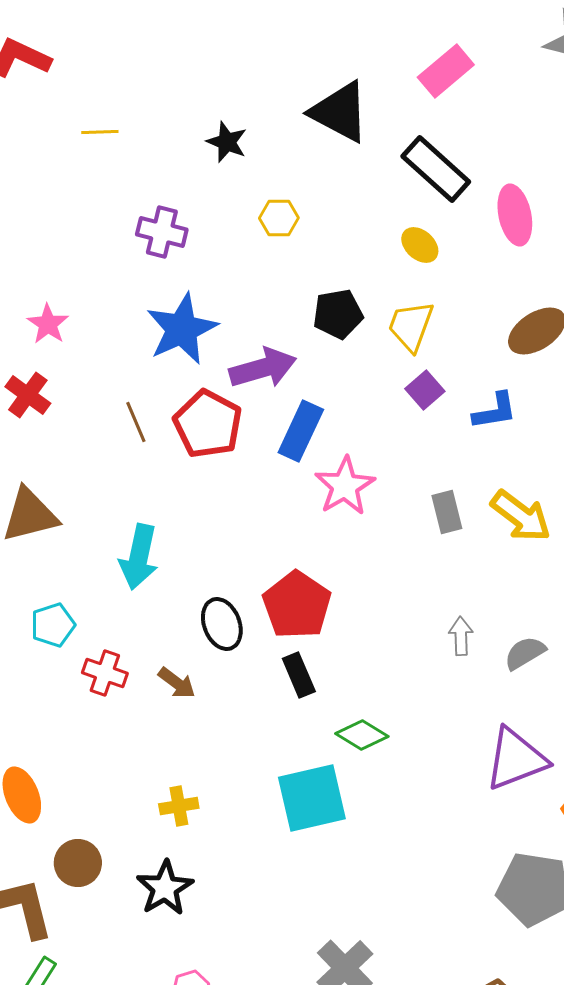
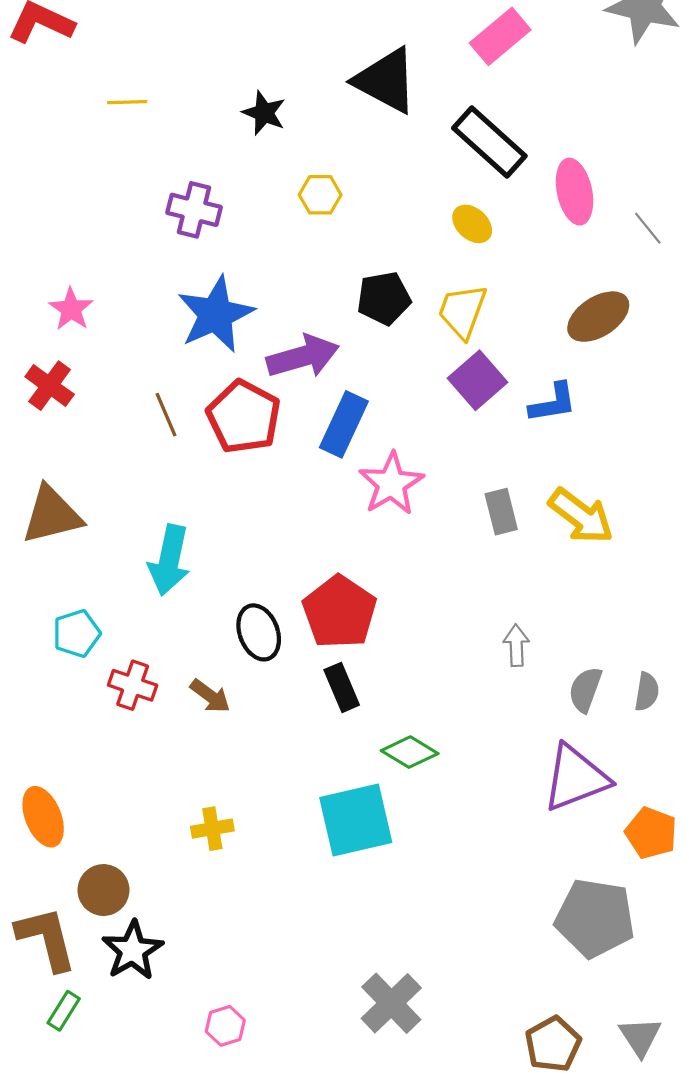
purple square: (425, 390) -> (478, 380), size x1.4
gray semicircle: (525, 653) -> (585, 690), moved, turned -39
black star: (165, 888) -> (133, 950), moved

